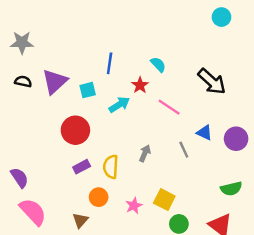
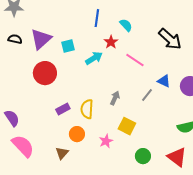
blue line: (110, 63) -> (97, 18), moved
red circle: (75, 130) -> (45, 73), moved
gray line: (184, 150) -> (147, 95), turned 64
yellow square: (164, 200) -> (127, 126), moved

